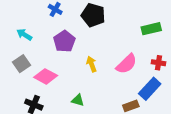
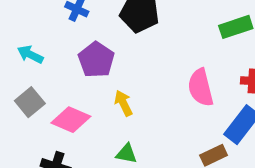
yellow arrow: (92, 64) -> (123, 103), moved
pink semicircle: (127, 64) -> (201, 88), turned 125

